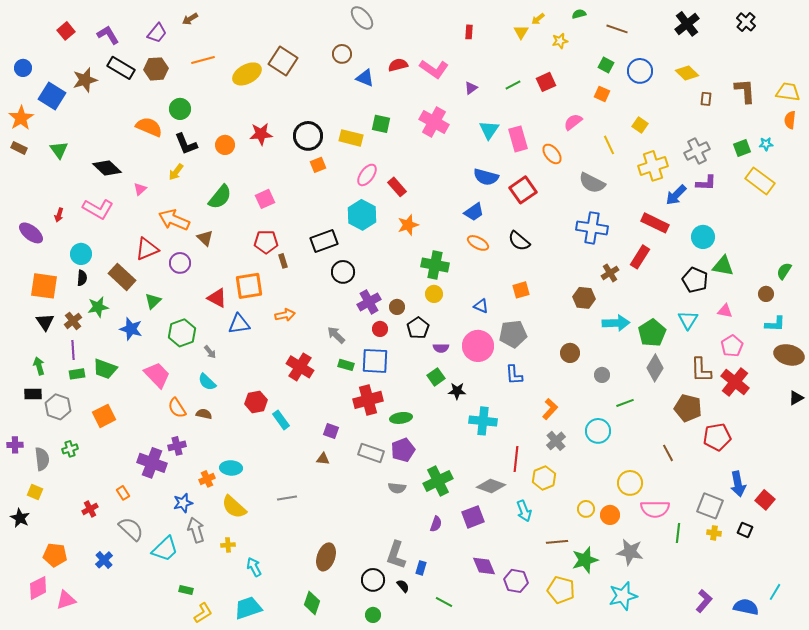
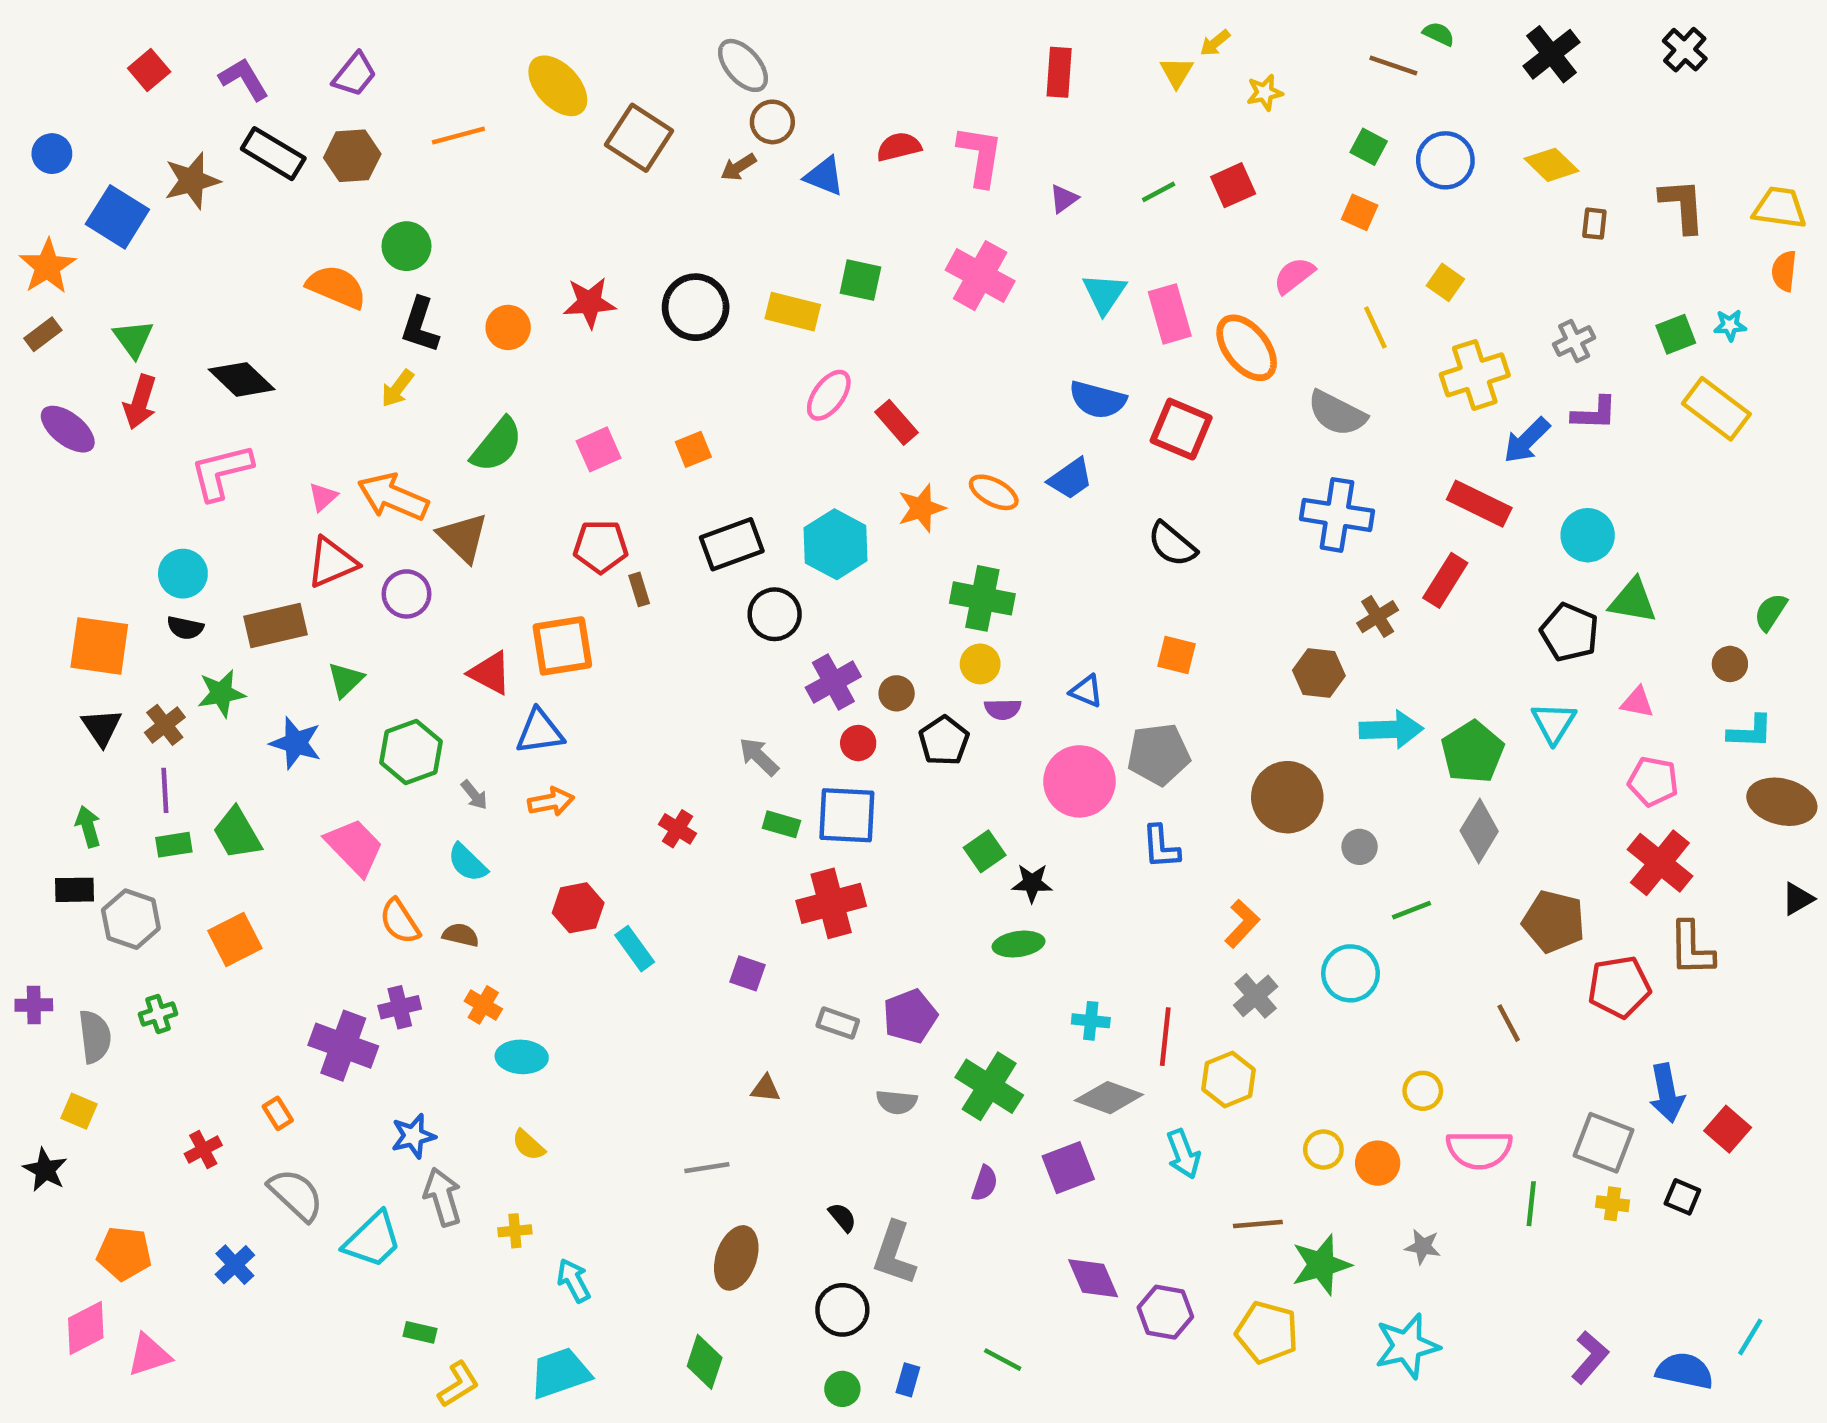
green semicircle: (579, 14) -> (1439, 34), moved, turned 40
gray ellipse: (362, 18) -> (743, 65), moved
brown arrow: (190, 19) -> (738, 167), moved
red rectangle: (469, 32) -> (1059, 72), size x1.5
pink L-shape: (434, 69) -> (980, 156), turned -116
yellow ellipse: (247, 74) -> (558, 86), moved, turned 76
black L-shape: (186, 144) -> (420, 325), turned 40
brown rectangle: (19, 148) -> (43, 334), turned -63
gray cross: (697, 151) -> (1574, 341), size x0.7
orange ellipse: (552, 154) -> (1247, 348), size x1.4
orange square: (318, 165) -> (693, 449), moved
pink triangle: (140, 189) -> (323, 497), moved
red square: (523, 190) -> (1181, 429), turned -32
pink L-shape: (98, 209) -> (221, 472), turned 136
red arrow: (59, 215) -> (140, 402), moved, size x1.6
cyan hexagon: (362, 215) -> (836, 544), moved
purple ellipse: (31, 233) -> (68, 429), moved
brown triangle: (205, 238) -> (463, 537), size x1.4
orange ellipse: (478, 243) -> (994, 492), moved
brown rectangle: (122, 277) -> (276, 626), turned -56
black semicircle: (82, 278) -> (185, 628), turned 98
orange square: (521, 290) -> (1177, 655), turned 30
orange arrow: (285, 315) -> (551, 802), moved
pink pentagon: (732, 346) -> (1653, 781), turned -30
purple semicircle: (441, 348) -> (1003, 709), moved
brown circle: (570, 353) -> (1287, 797), size x1.6
red cross: (300, 367) -> (677, 829), size x0.6
green trapezoid: (105, 369) -> (237, 833), turned 40
brown L-shape: (701, 370) -> (1692, 949), moved
green ellipse: (401, 418) -> (1019, 944), moved
cyan cross: (483, 421) -> (1091, 1021), moved, size x0.6
gray rectangle: (371, 453) -> (838, 1023), size x0.7
brown triangle: (323, 459) -> (766, 1089), moved
orange cross: (207, 479) -> (483, 1005), moved, turned -35
green cross: (438, 481) -> (989, 1086), turned -32
yellow circle: (630, 483) -> (1423, 1091), size x0.7
gray line: (287, 498) -> (707, 1168), moved
yellow semicircle: (234, 507) -> (528, 1145), size x0.6
gray star: (630, 552) -> (1423, 1247), size x0.6
blue rectangle: (421, 568) -> (908, 1380), moved
black semicircle: (403, 586) -> (842, 1217), moved

